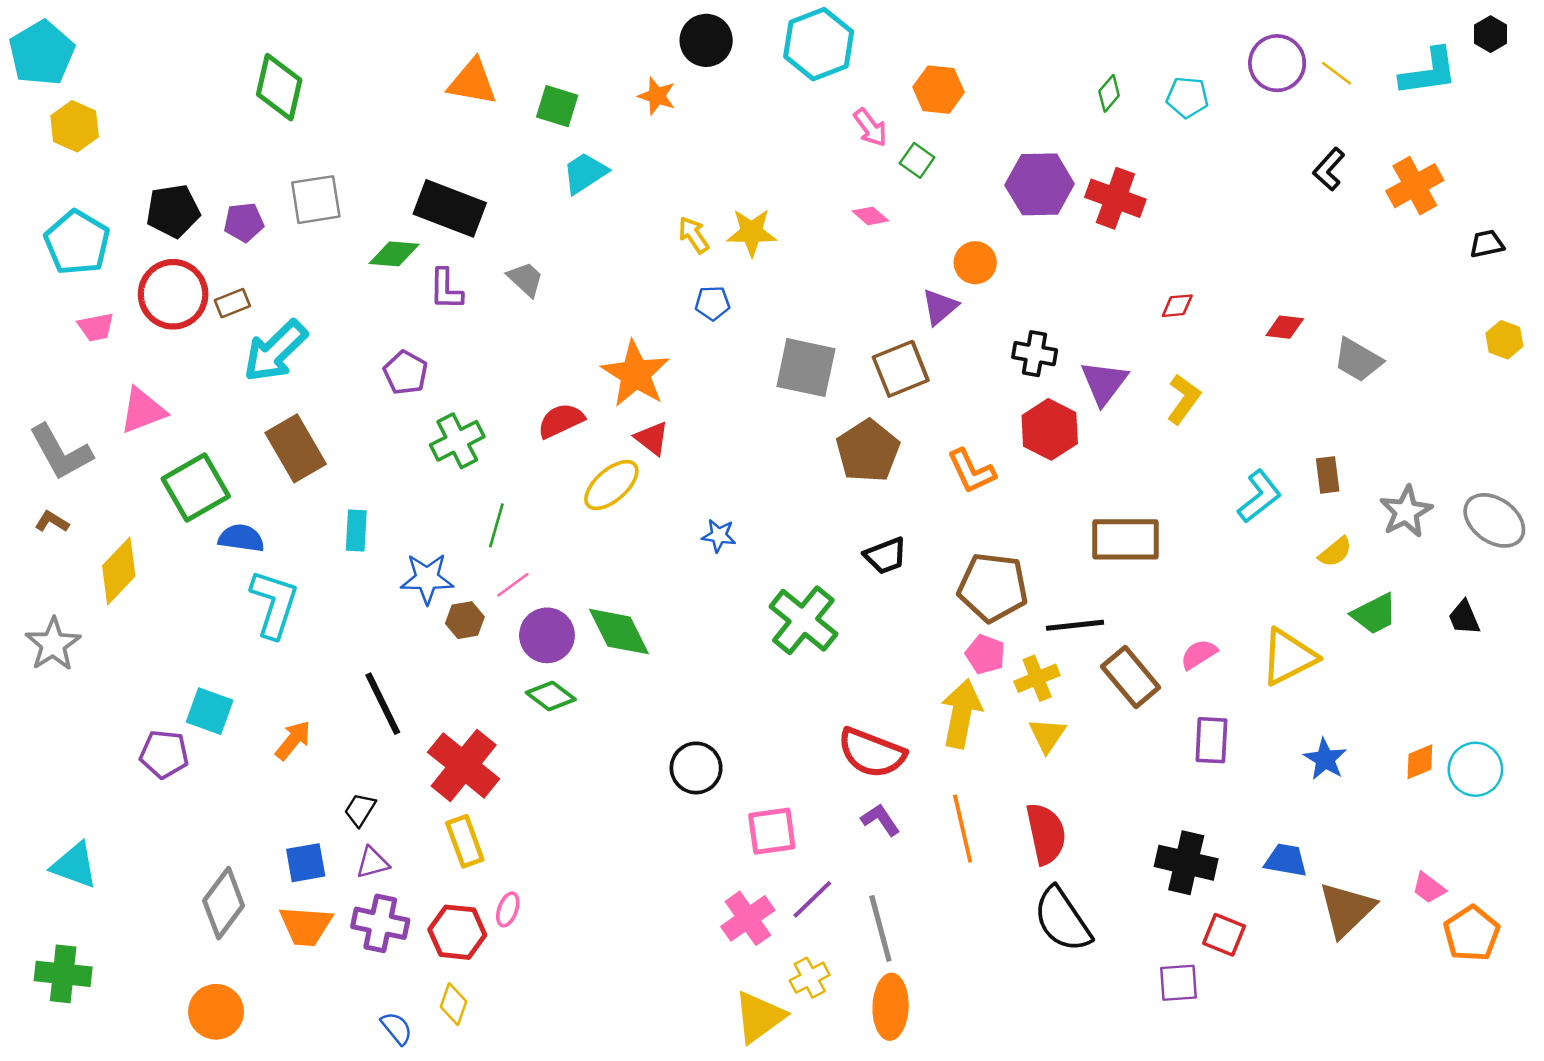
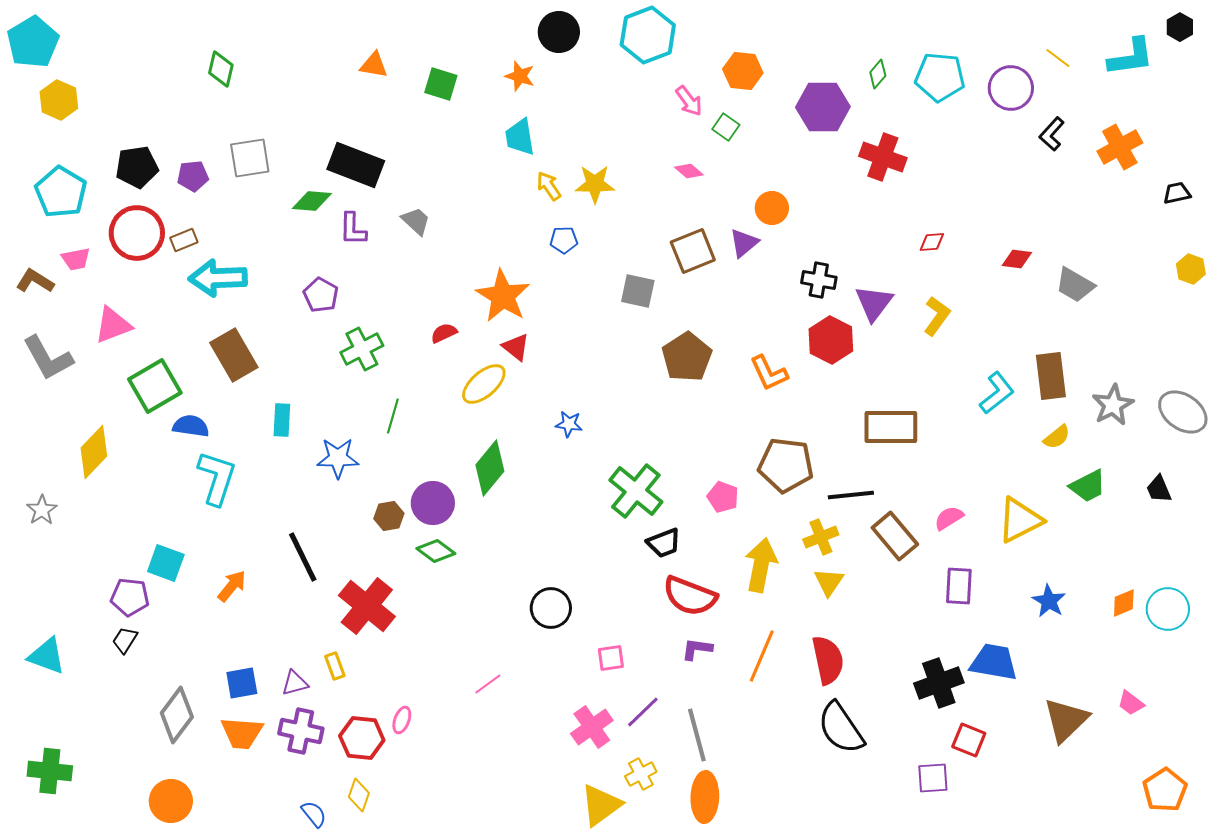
purple circle: (1277, 63) -> (1011, 88), moved
orange triangle: (472, 82) -> (374, 65), size x0.7
green diamond: (279, 87) -> (221, 69), size x0.7
cyan pentagon: (1187, 97) -> (940, 77), size x1.5
cyan trapezoid: (585, 173) -> (520, 137), moved, turned -66
purple hexagon: (1040, 184) -> (823, 107), moved
cyan arrow: (275, 351) -> (218, 278), turned 42
gray square: (806, 368) -> (638, 291), size x0.7
brown square: (901, 369) -> (693, 251), moved
red semicircle: (561, 421) -> (444, 333), size x0.7
brown rectangle: (1328, 475) -> (1051, 376), size x1.6
brown L-shape: (52, 522) -> (35, 281), moved, size x1.4
black trapezoid: (885, 556) -> (664, 543), moved
pink line: (513, 585) -> (488, 684), moved
brown hexagon: (465, 620) -> (389, 516), moved
green diamond: (619, 632) -> (490, 468), moved, turned 66
gray star: (53, 644) -> (42, 510), size x0.7
pink pentagon: (985, 654) -> (723, 497), moved
black trapezoid: (360, 810) -> (125, 640), moved
purple L-shape: (880, 820) -> (697, 649), turned -48
orange line: (963, 829) -> (762, 656), turned 36
pink square: (772, 831) -> (611, 658), size x0.7
yellow rectangle: (465, 841) -> (335, 666), moved, size x0.7
blue trapezoid: (1286, 860) -> (994, 662), moved, size x1.4
black cross: (1186, 863) -> (939, 683), turned -33
cyan triangle: (75, 865) -> (47, 656), moved
orange pentagon: (1472, 933) -> (1165, 790), moved

